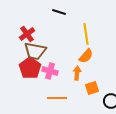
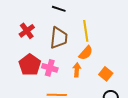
brown trapezoid: (35, 51) -> (59, 38), moved, turned -95
orange square: (92, 88) -> (106, 74), moved, turned -32

